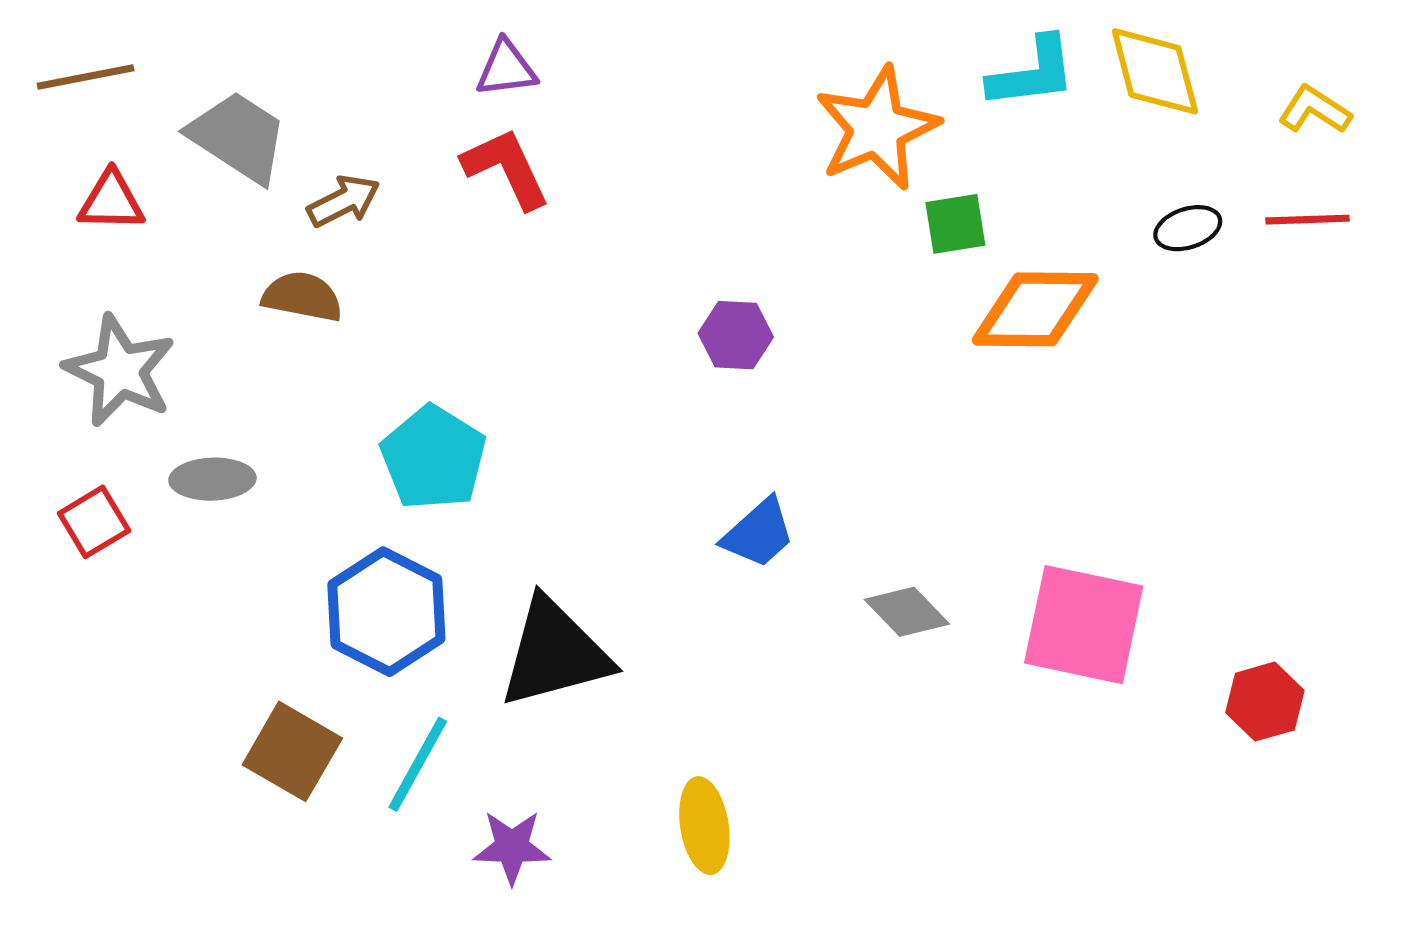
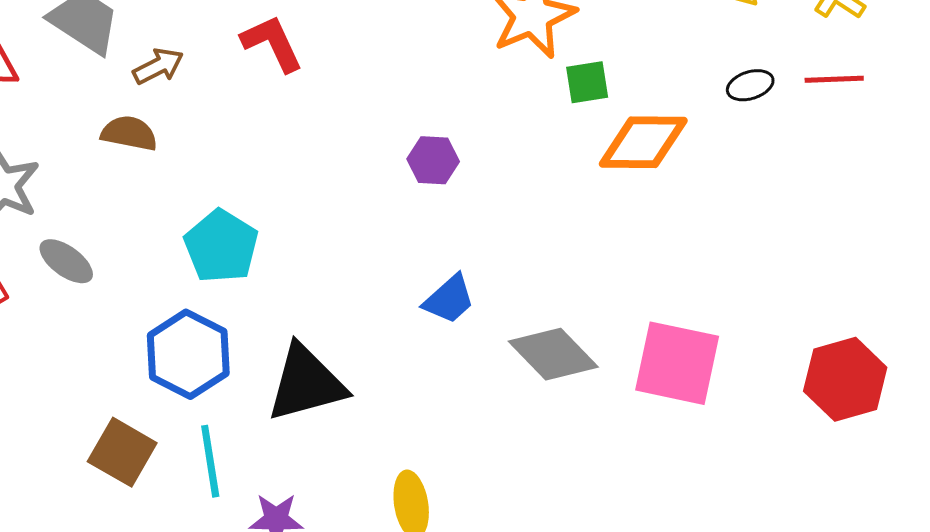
gray ellipse: (212, 479) -> (66, 261), turned 38
gray diamond: (907, 612) -> (553, 354), size x1.5
red hexagon: (1265, 702) -> (845, 379), moved, size x1.5
cyan line: (418, 764) -> (210, 461), turned -38

